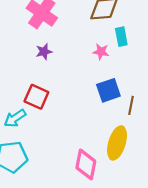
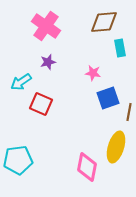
pink star: (101, 52) -> (93, 73), moved
cyan arrow: (15, 118) -> (21, 82), moved

